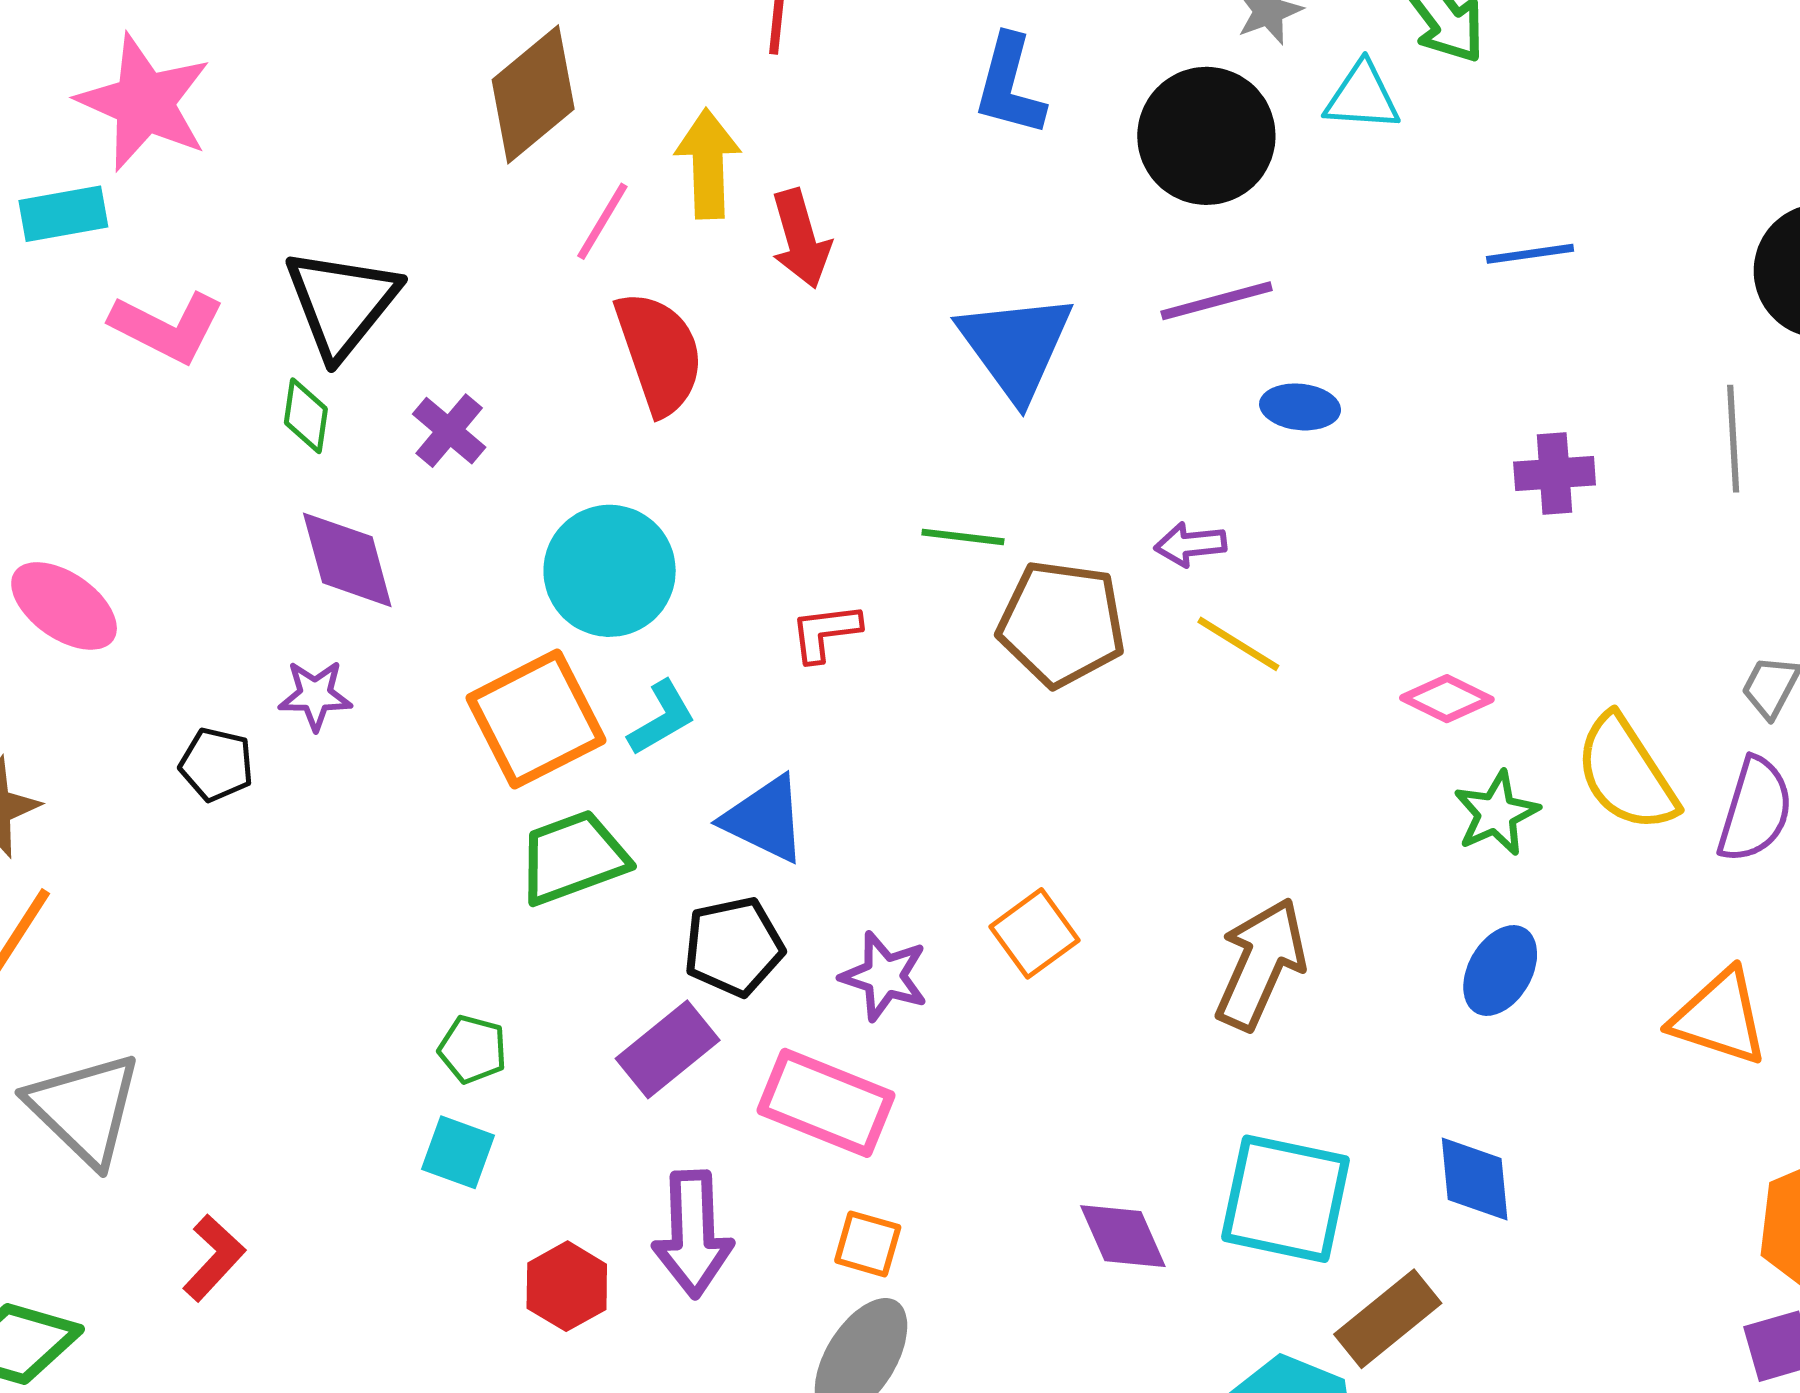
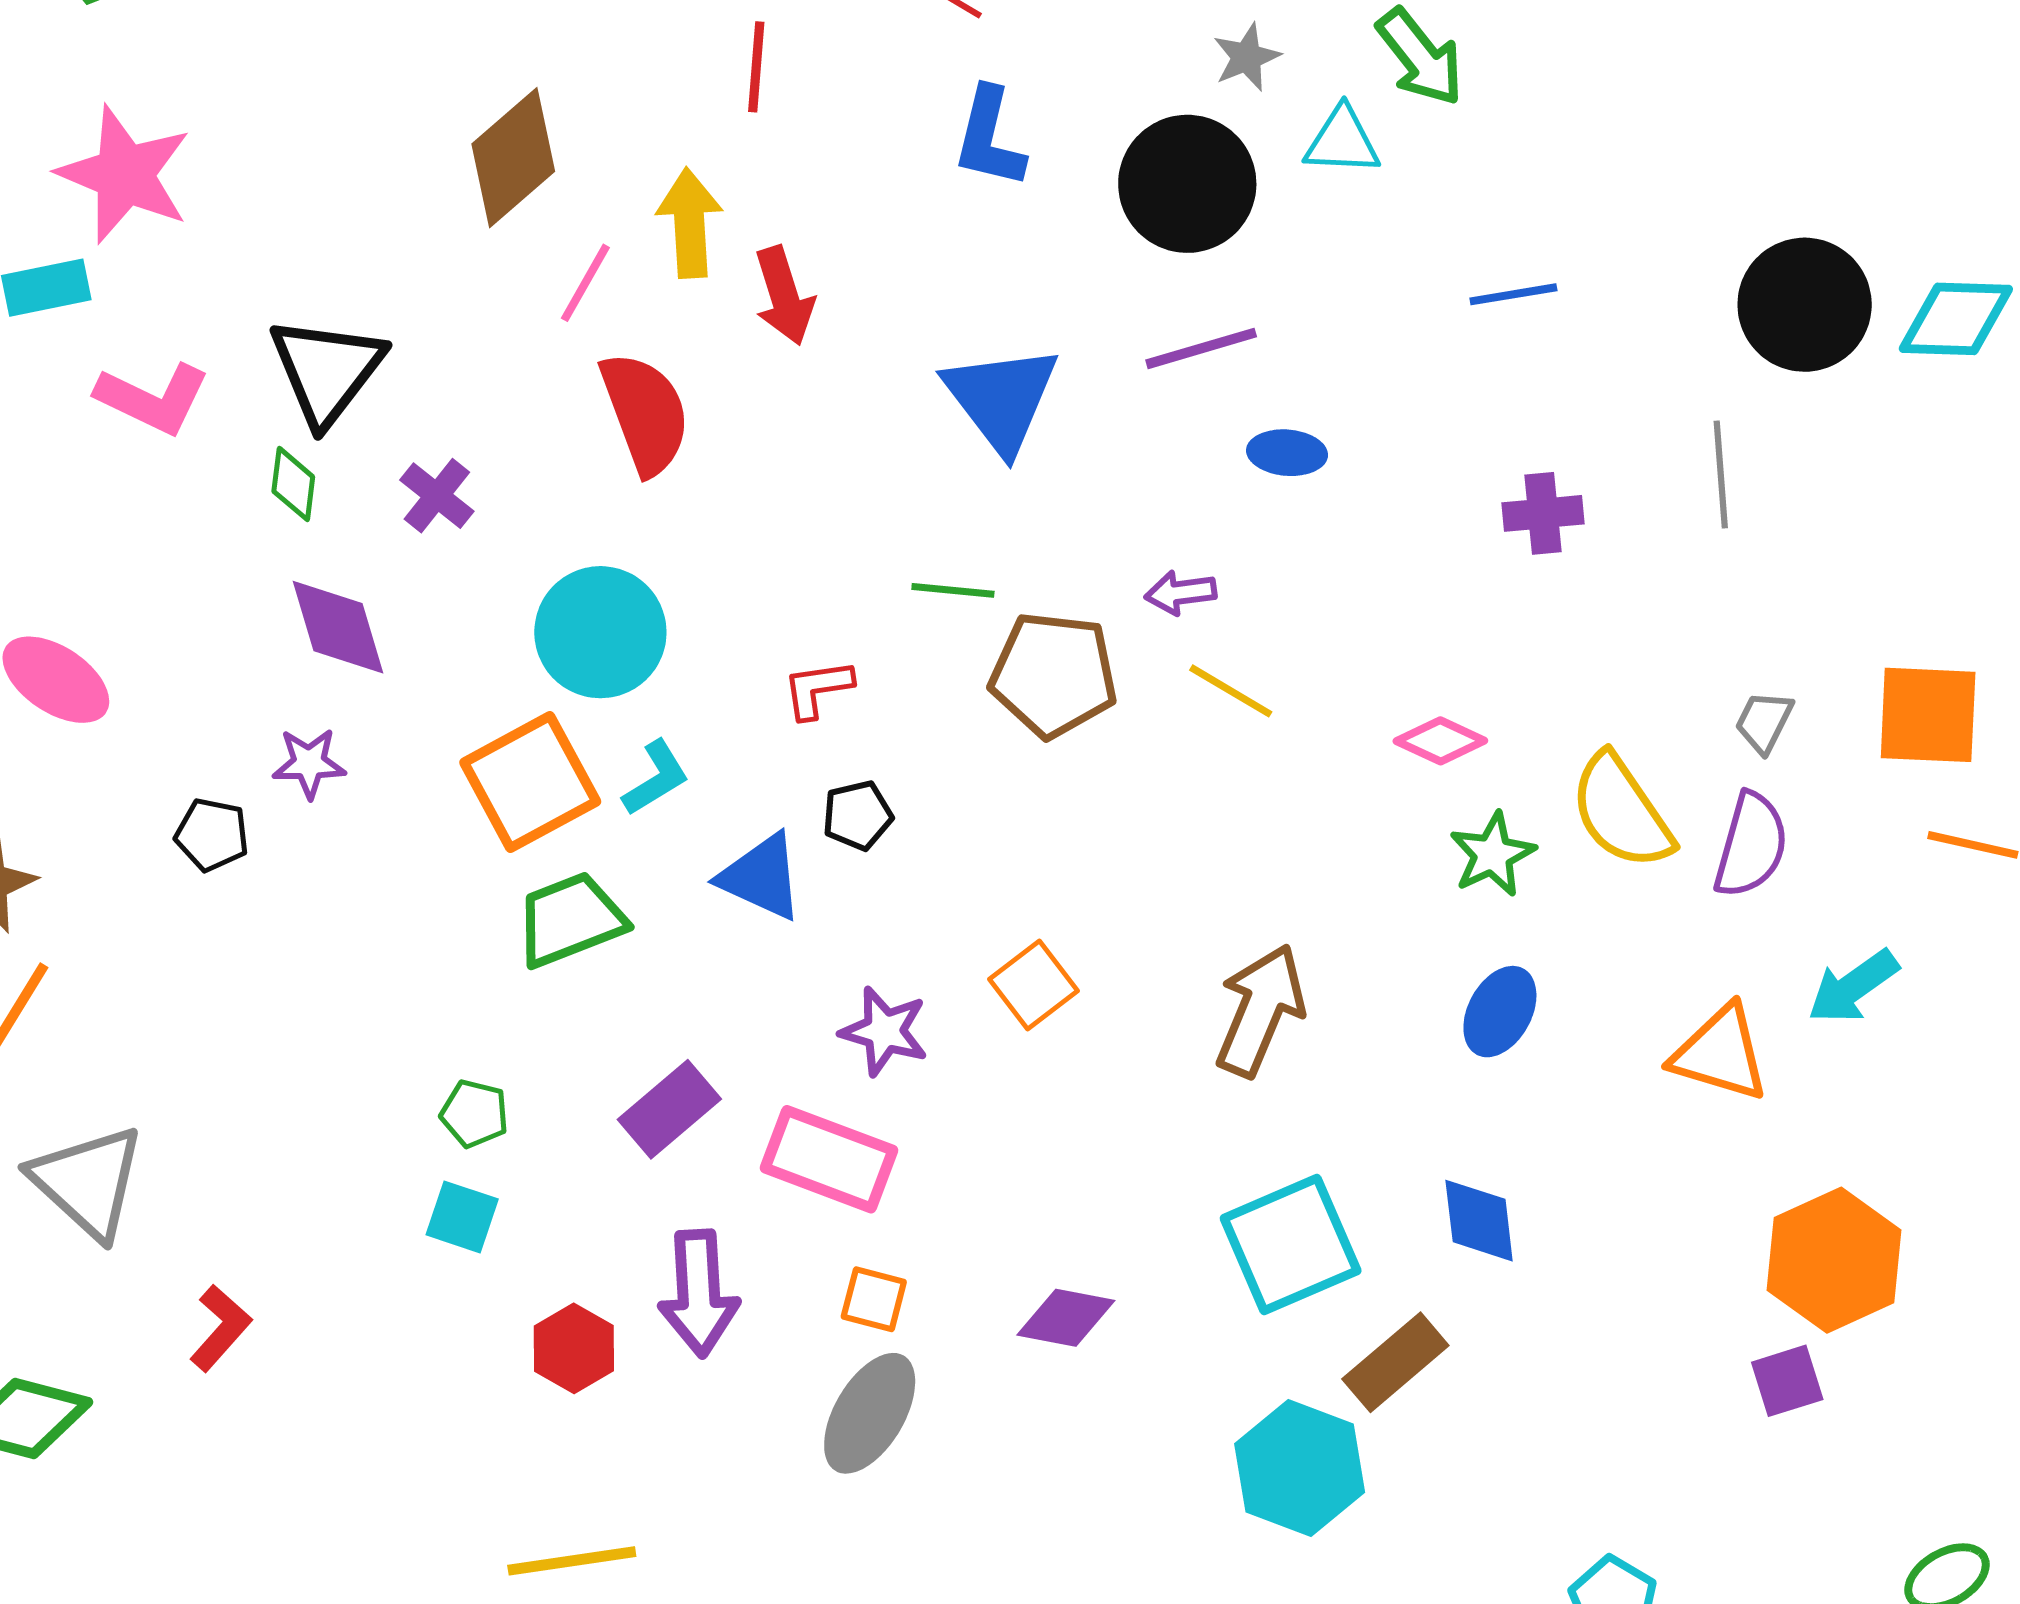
black pentagon: (734, 947) -> (858, 815), moved, size x0.7
cyan square: (1286, 1199) -> (1291, 1245), turned -34
purple diamond: (1123, 1236) -> (1066, 1318), moved, turned -54

